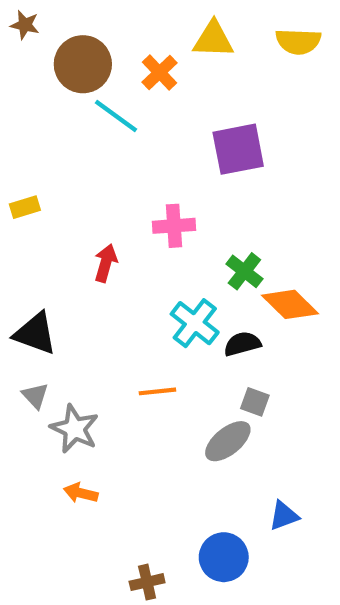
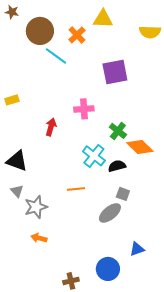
yellow semicircle: (298, 41) -> (150, 32), moved
gray star: (75, 429) -> (36, 207), turned 30

